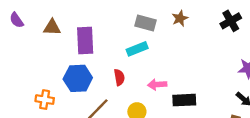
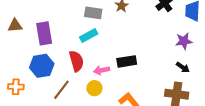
red semicircle: (119, 77) -> (76, 61), size x1.5
pink arrow: (157, 85) -> (102, 70), moved
black rectangle: (184, 100) -> (127, 61), moved

